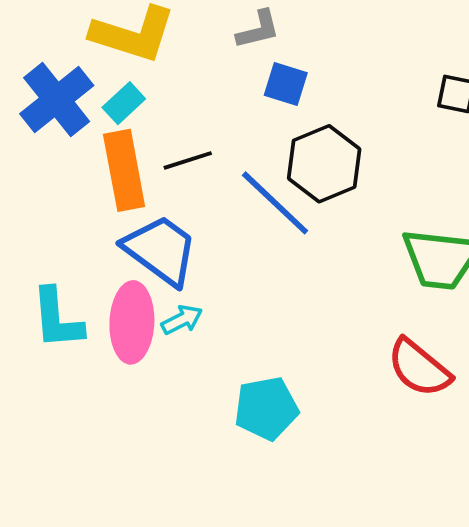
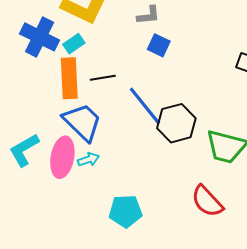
blue cross: (57, 100) -> (40, 37), turned -33
black hexagon: (324, 164) -> (176, 123), moved
cyan L-shape: (57, 319) -> (24, 150), turned 57

